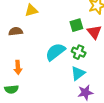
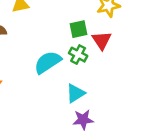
green cross: (79, 52) -> (78, 55), moved

